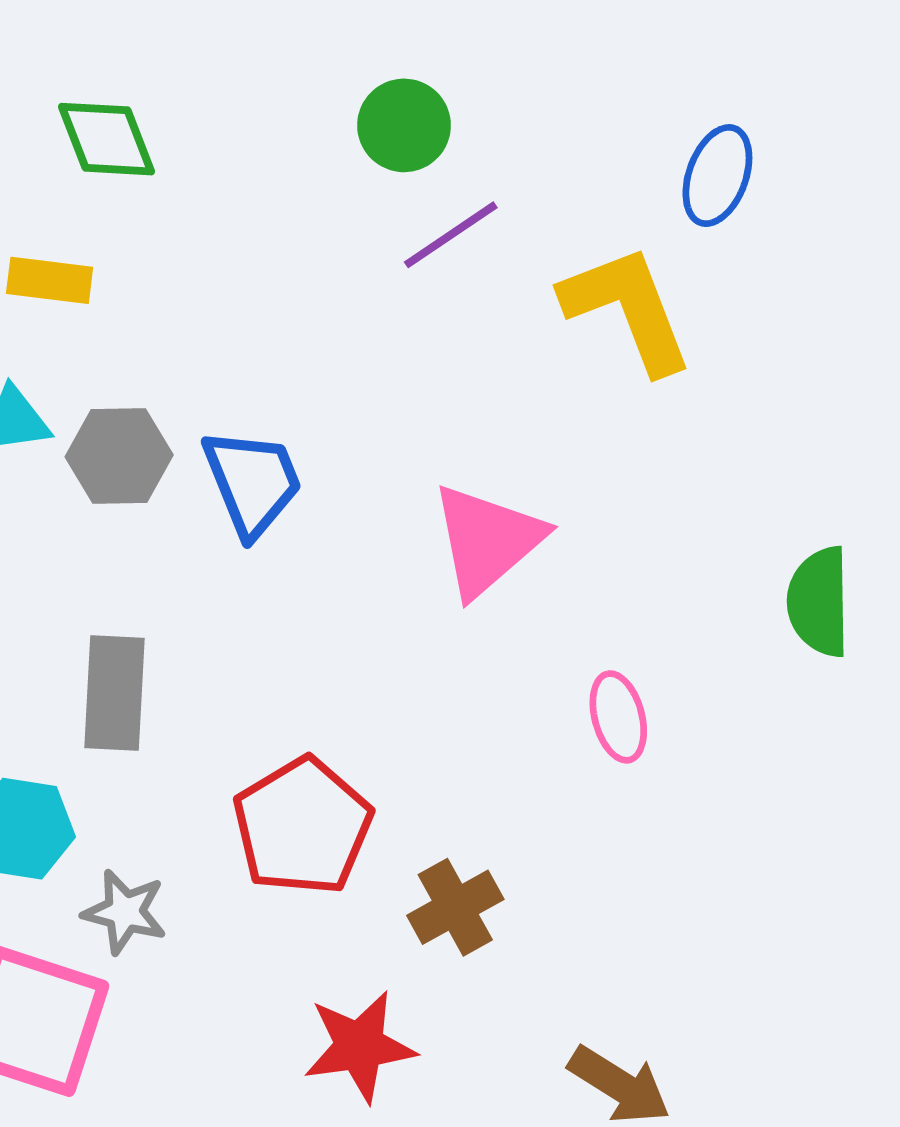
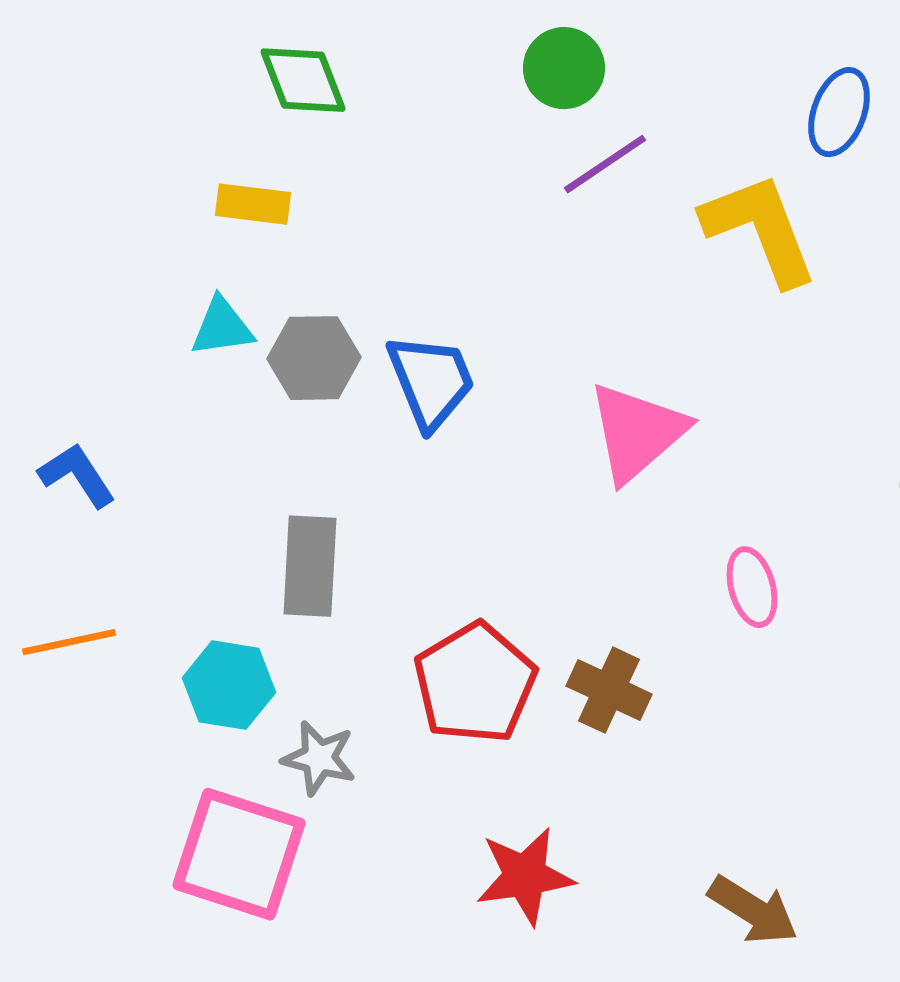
brown cross: (455, 907) -> (609, 690), moved, turned -36

